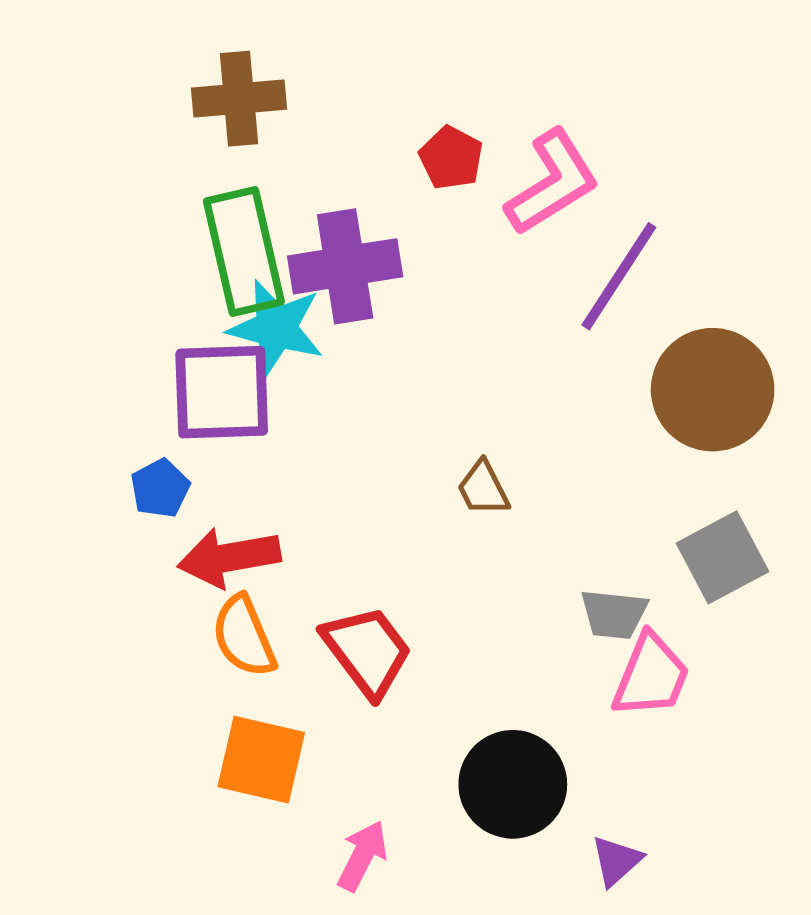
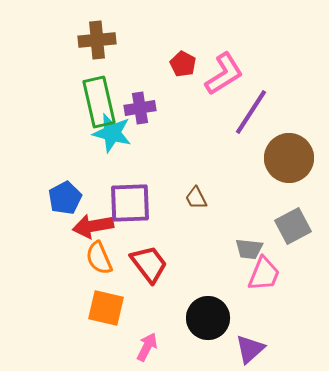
purple cross: (345, 266) -> (140, 108), size x0.7
purple square: (222, 392) -> (130, 203), moved
blue pentagon: (160, 488) -> (65, 198), size x1.4
purple triangle: (616, 861) -> (250, 349), size x1.4

